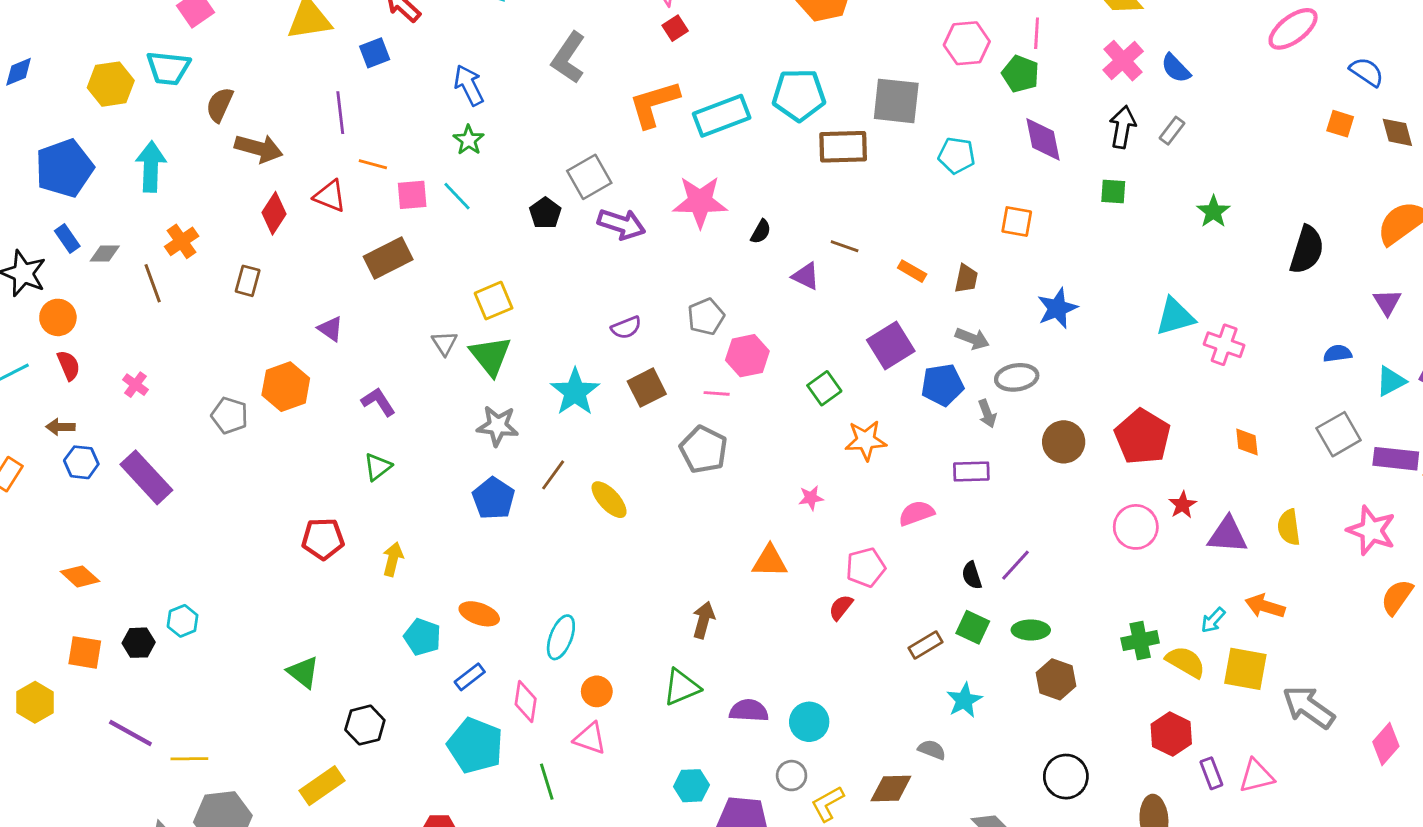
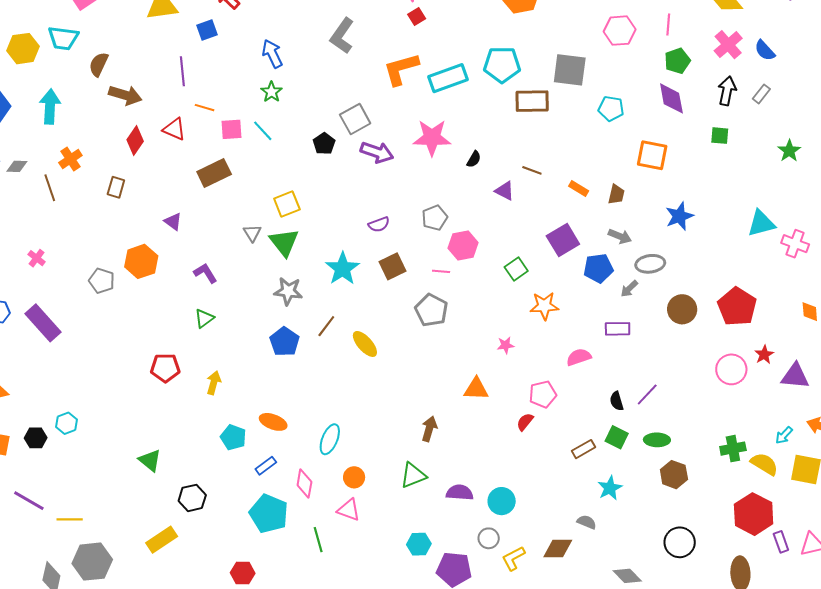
green pentagon: (1020, 74) -> (677, 61), moved, turned 30
orange square: (1017, 221) -> (652, 155), size x1.4
gray arrow: (987, 414) -> (629, 289), turned 66
red hexagon: (1171, 734) -> (754, 514), size x1.4

